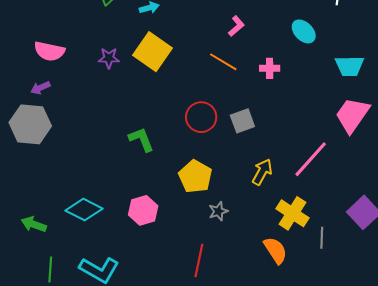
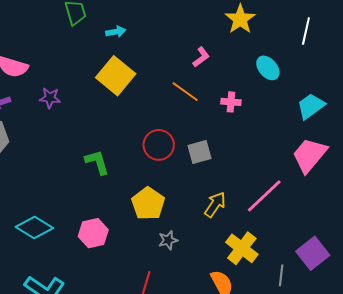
purple star: (109, 58) -> (50, 98), moved
cyan trapezoid: (350, 66) -> (311, 106), turned 140
gray line: (322, 238) -> (281, 275), moved

